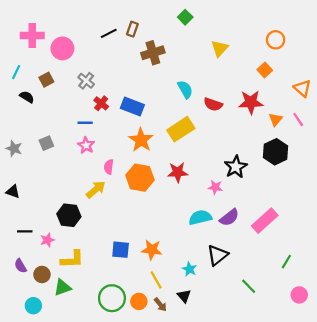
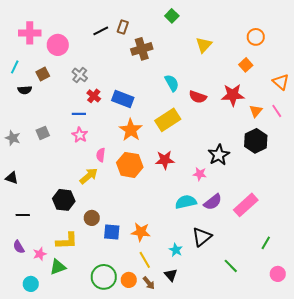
black semicircle: (27, 97) -> (25, 90), turned 144
pink star: (47, 240) -> (40, 254), moved
brown circle: (42, 274) -> (92, 218), moved

